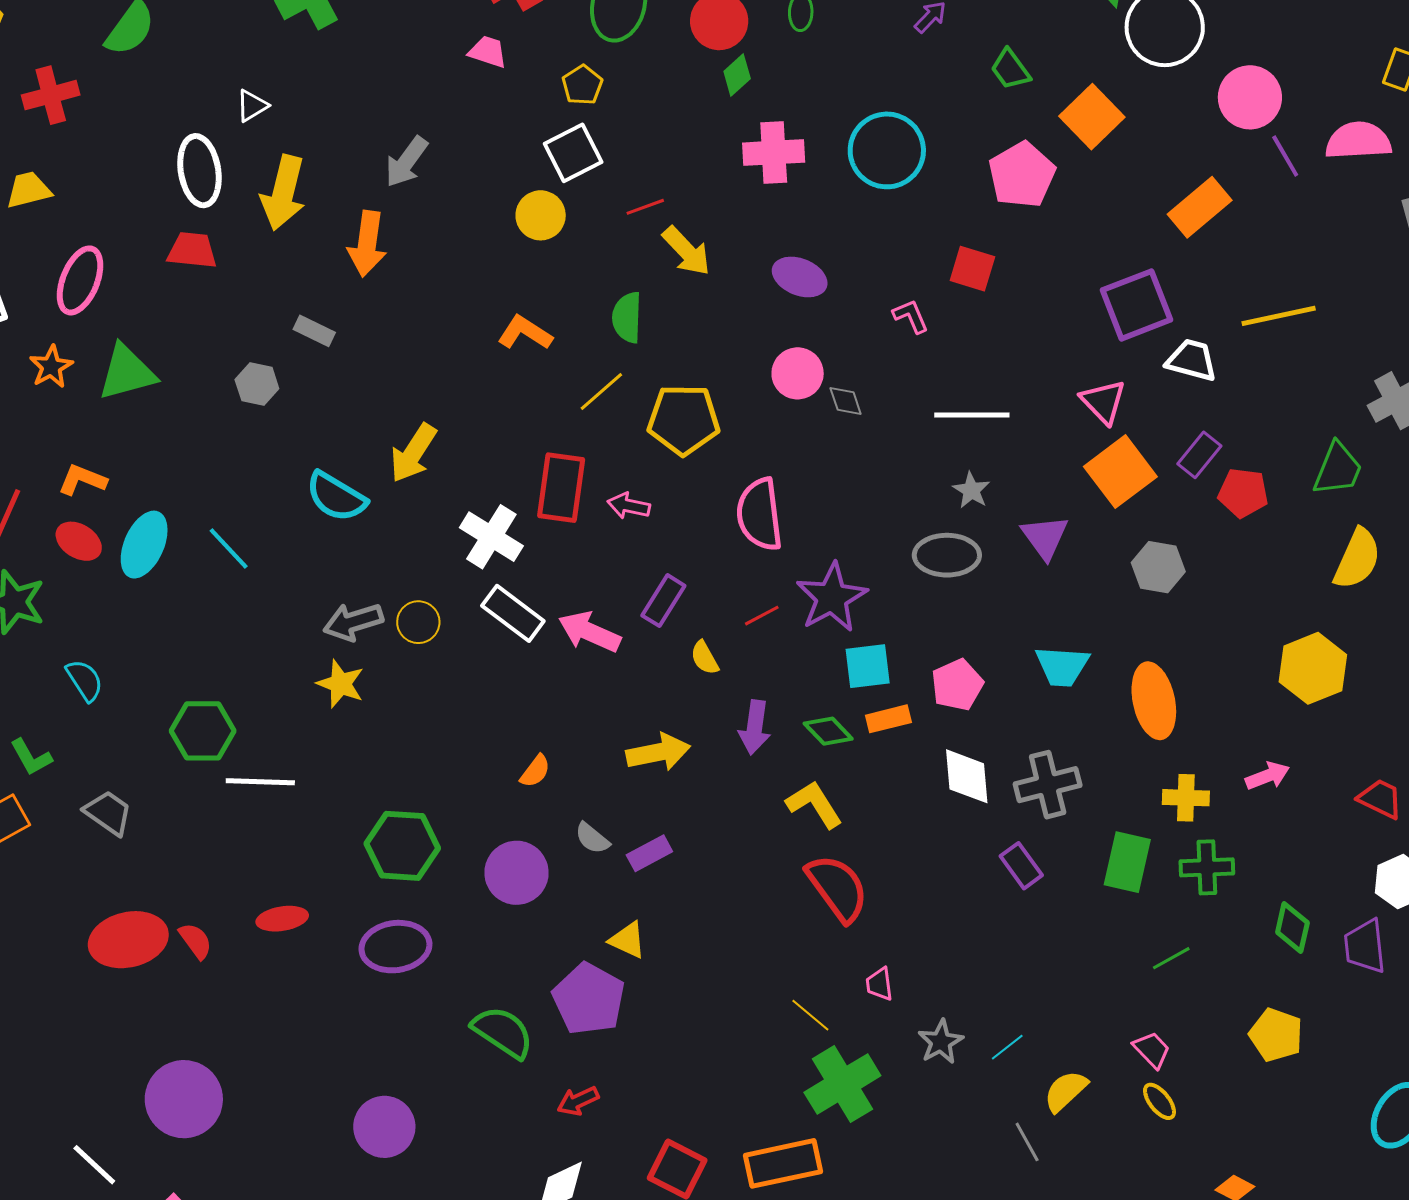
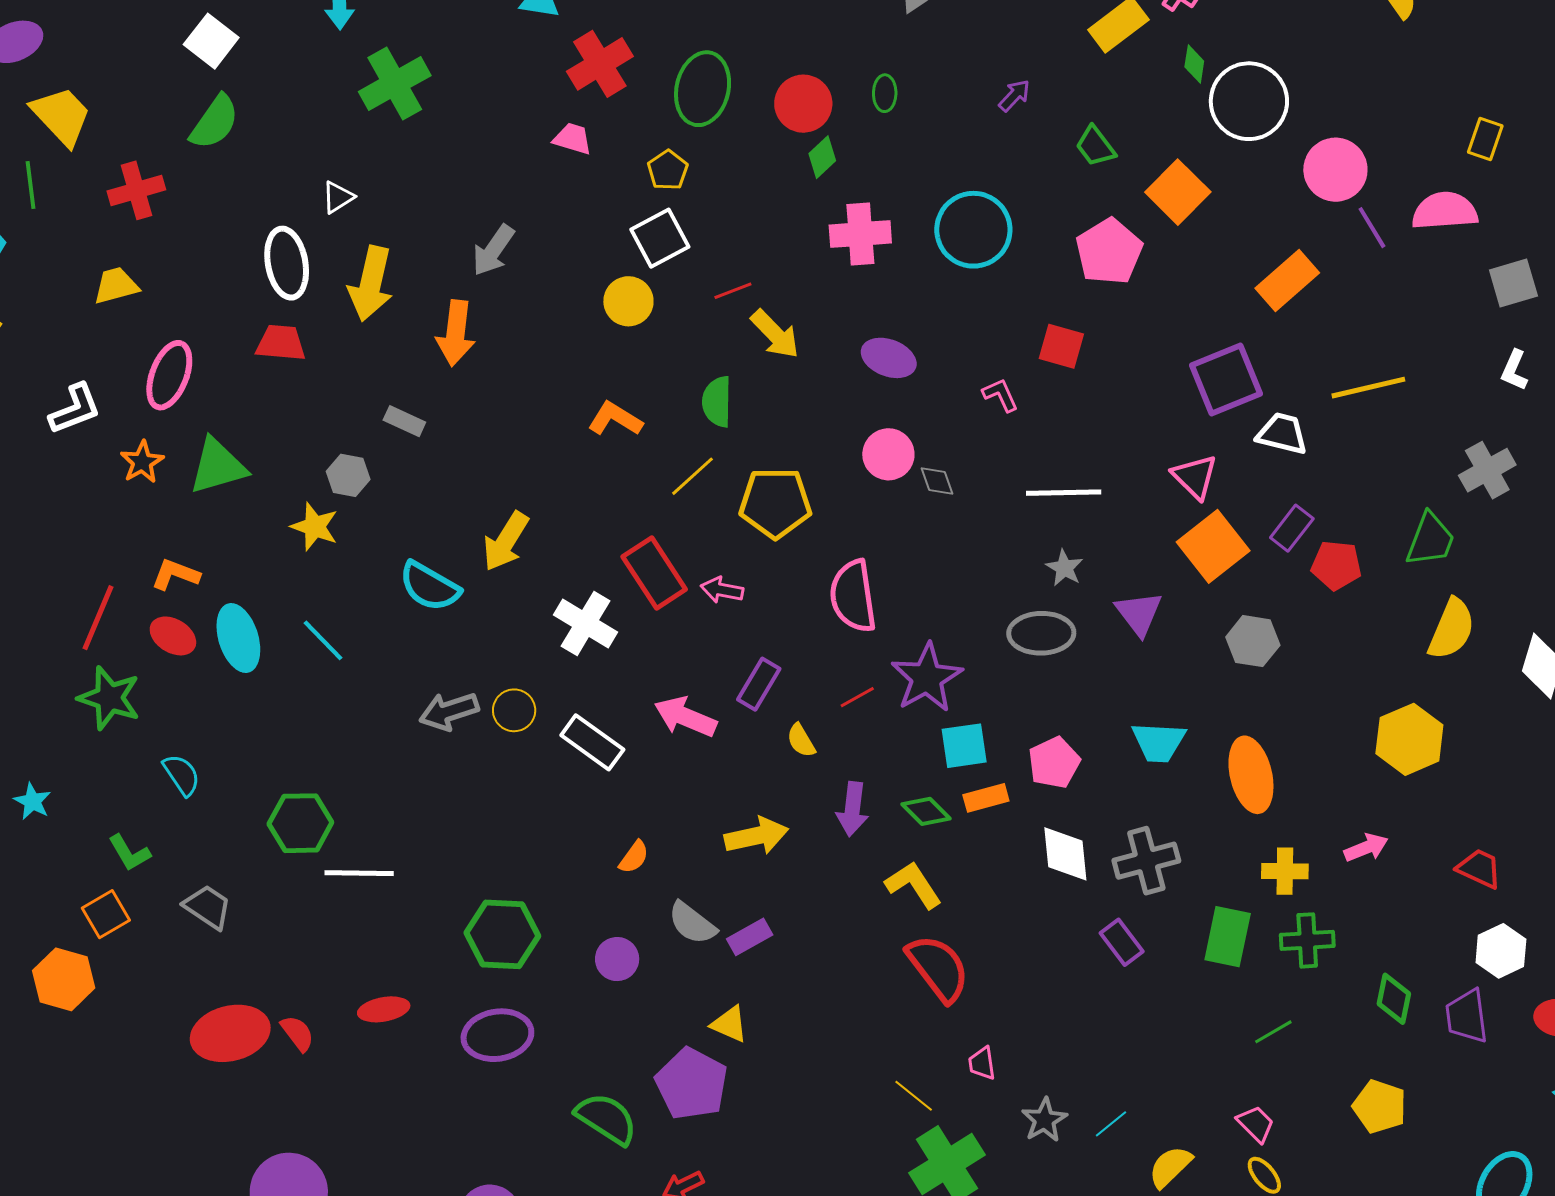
red rectangle: (561, 488) -> (654, 573), turned -40
cyan ellipse: (144, 545) -> (238, 638), turned -40
white rectangle: (513, 613) -> (592, 742), moved
yellow star: (341, 684) -> (315, 527), moved
gray semicircle: (592, 838) -> (692, 923), size x1.4
purple circle: (517, 873) -> (617, 959), size x0.7

